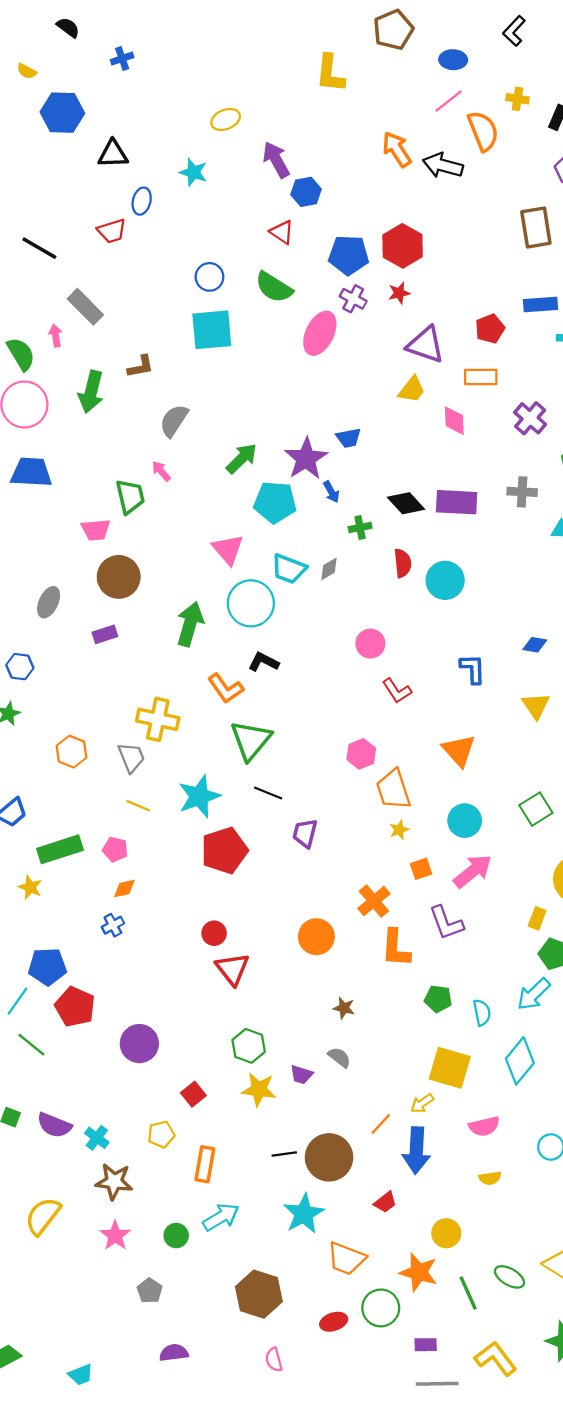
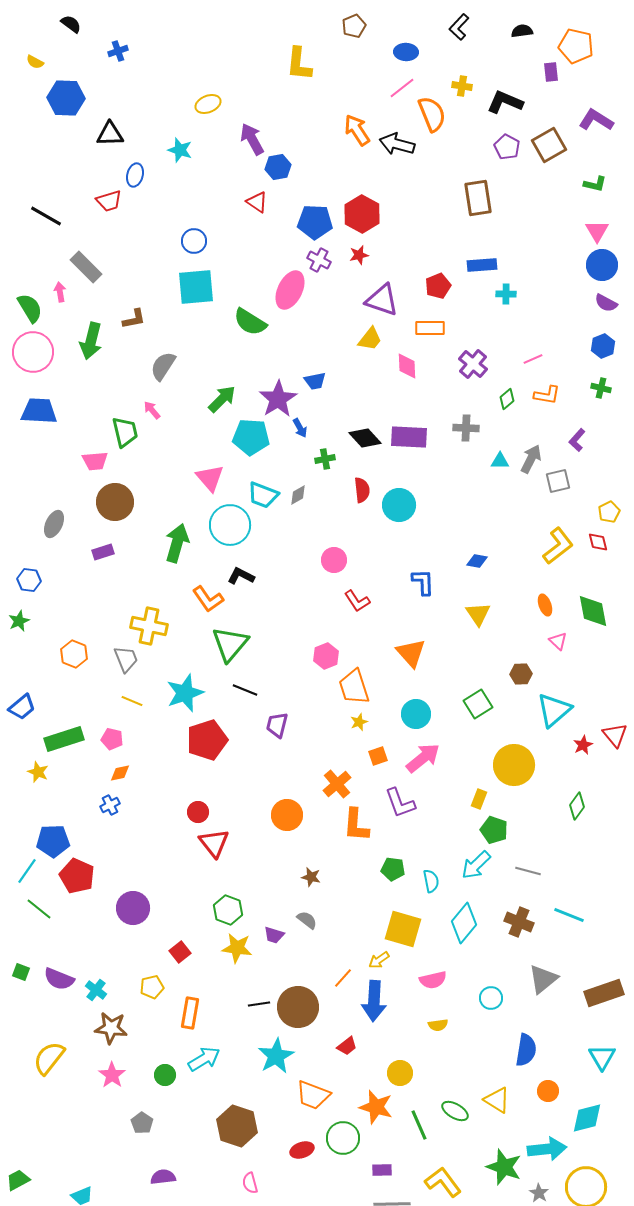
brown pentagon: (393, 30) -> (354, 26), size x0.7
green semicircle: (274, 287) -> (250, 322), moved

